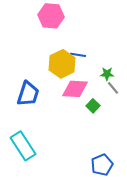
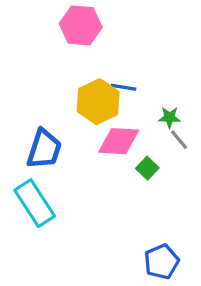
cyan rectangle: (23, 146) -> (35, 203), moved

